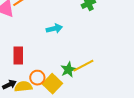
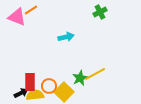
red rectangle: (18, 56) -> (30, 82), moved

